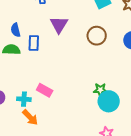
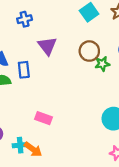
green star: (100, 90) -> (102, 64), moved
cyan cross: (24, 99) -> (20, 145), moved

